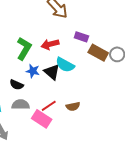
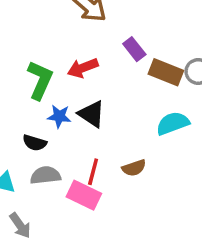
purple rectangle: (81, 37) -> (134, 49), turned 40
cyan semicircle: (65, 65) -> (173, 123), moved, turned 138
red line: (49, 106) -> (93, 172), turned -35

